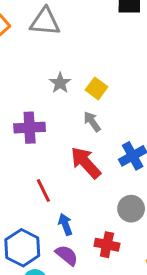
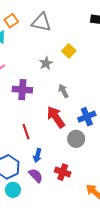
yellow square: (96, 88) -> (69, 51), moved
gray circle: (131, 209) -> (76, 139), moved
blue arrow: (65, 224) -> (37, 155), turned -152

